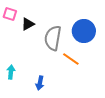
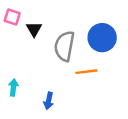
black triangle: (28, 24) -> (34, 29), turned -32
orange line: (71, 59) -> (86, 72), turned -42

